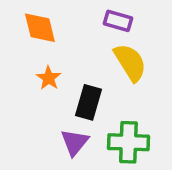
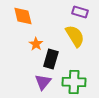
purple rectangle: (118, 21) -> (80, 12), moved
orange star: (49, 78) -> (36, 44), moved

